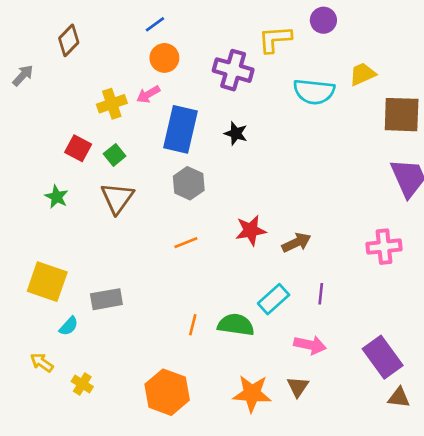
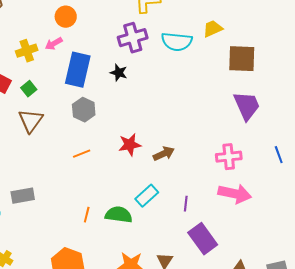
purple cross: (233, 70) -> (133, 38), moved, turned -32
purple line: (321, 294) -> (186, 204), moved
pink arrow: (310, 345) -> (235, 194), moved, size x1.4
purple rectangle: (383, 357) -> (203, 239), moved

